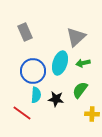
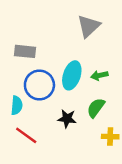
gray rectangle: (25, 32) -> (25, 51), moved, turned -60
gray triangle: (76, 37) -> (89, 26), moved
cyan semicircle: (36, 95) -> (17, 105), moved

